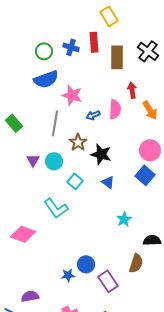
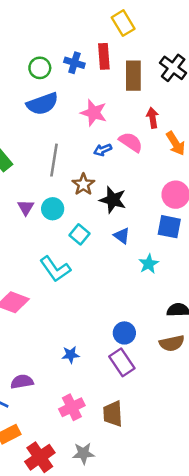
pink star: (72, 95) -> (94, 113), moved
pink semicircle: (115, 109) -> (131, 142), turned -60
blue square: (145, 175) -> (169, 227), turned -30
cyan star: (124, 219) -> (149, 264), moved
brown semicircle: (136, 263) -> (172, 343), moved, turned 60
blue circle: (86, 264) -> (124, 333), moved

